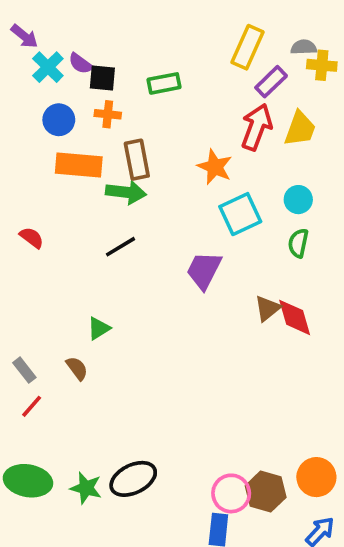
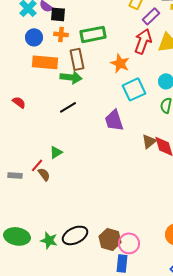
green rectangle: (164, 83) -> (93, 34), moved, size x1.4
purple trapezoid: (204, 270) -> (114, 120), turned -45
gray rectangle: (24, 370) -> (15, 175), turned -48
red line: (32, 406) -> (37, 165), moved
brown hexagon: (266, 492) -> (110, 239), moved

